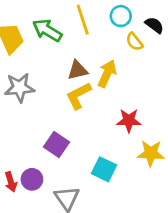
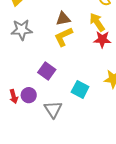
yellow arrow: (107, 74) -> (97, 22), moved, turned -60
red star: (129, 120) -> (102, 39), moved

